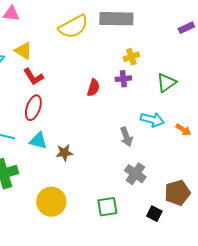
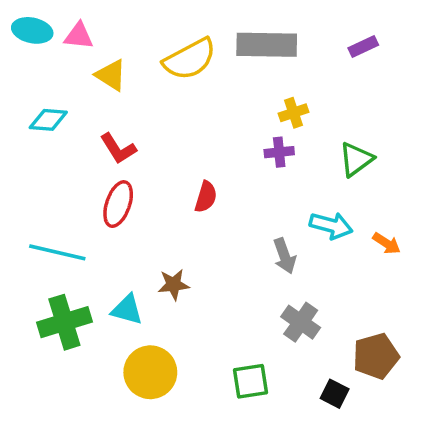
purple rectangle: (186, 28) -> (363, 47), moved
yellow triangle: (23, 51) -> (111, 75), moved
red semicircle: (93, 88) -> (206, 197), moved
cyan triangle: (38, 141) -> (127, 310), moved

